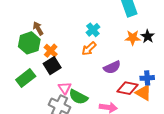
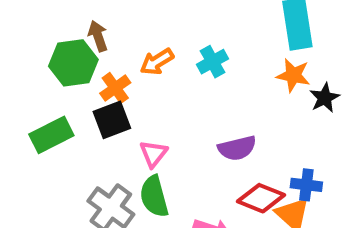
orange star: (133, 38) -> (293, 75), moved
orange arrow: (89, 49) -> (157, 62), moved
pink triangle: (65, 88) -> (153, 154), moved
green semicircle: (78, 97) -> (154, 196), turned 36

